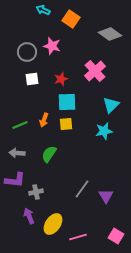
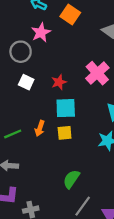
pink star: (52, 46) -> (41, 32), moved, turned 30
white square: (32, 79) -> (26, 82), turned 32
green semicircle: (49, 154) -> (71, 179), moved

